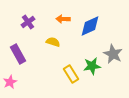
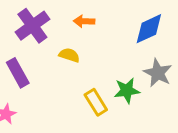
purple cross: (28, 22) -> (32, 26), size x1.6
blue diamond: (90, 26) -> (149, 29), moved

